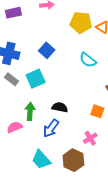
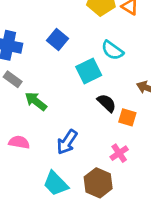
cyan square: (36, 79) -> (89, 71), moved
black semicircle: (60, 107) -> (107, 103), moved, turned 35
green arrow: (30, 111) -> (36, 101), moved, turned -54
pink semicircle: (15, 127) -> (19, 142), turned 35

